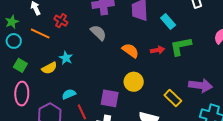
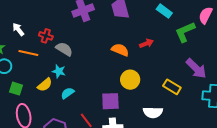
cyan rectangle: (168, 22) -> (164, 11), moved
gray semicircle: (98, 33) -> (64, 49), moved
green L-shape: (181, 46) -> (185, 32), moved
purple arrow: (201, 85) -> (196, 69), turned 50
cyan semicircle: (69, 94) -> (68, 93), moved

